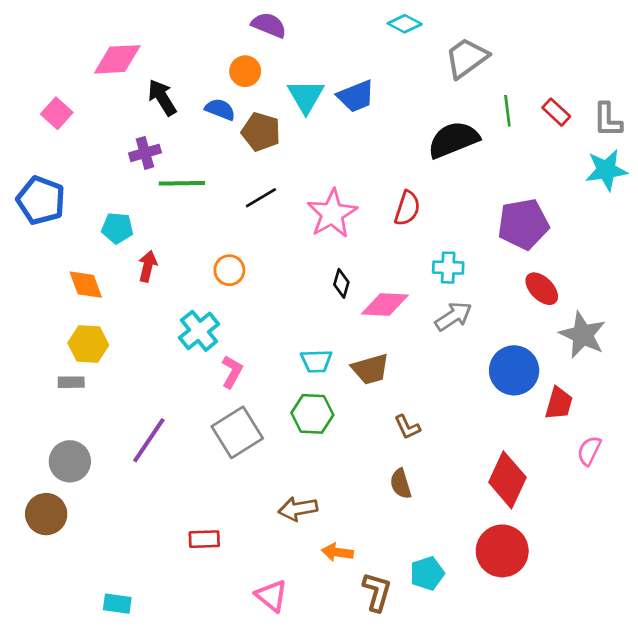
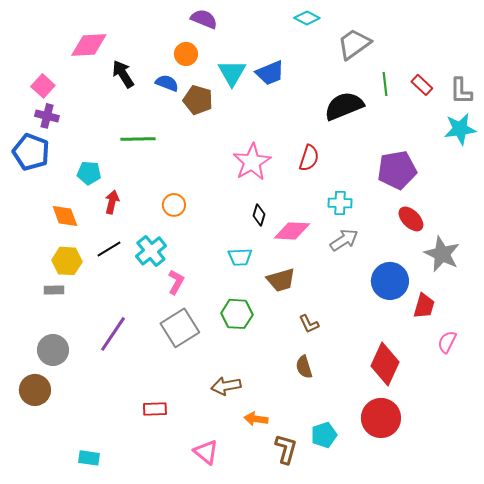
purple cross: (145, 153) -> (47, 116), moved, turned 30
black line: (261, 198) -> (109, 249), moved
cyan trapezoid: (316, 361) -> (240, 257), moved

